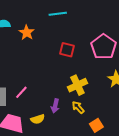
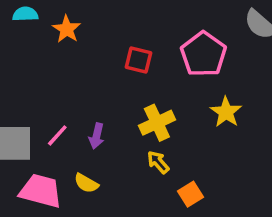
purple arrow: (55, 106) -> (97, 136), moved
yellow semicircle: (38, 119) -> (86, 183), turned 48

